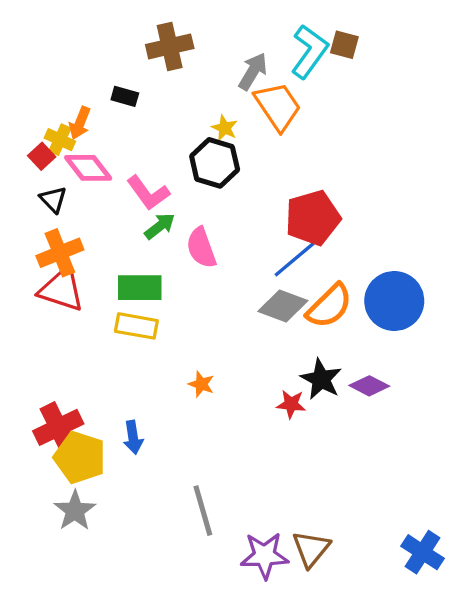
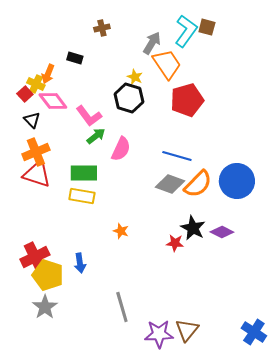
brown cross: (170, 46) -> (102, 28), size x0.6
red pentagon: (313, 218) -> (187, 100), moved
pink semicircle: (201, 248) -> (121, 149), turned -135
blue line: (294, 259) -> (177, 156), turned 56

